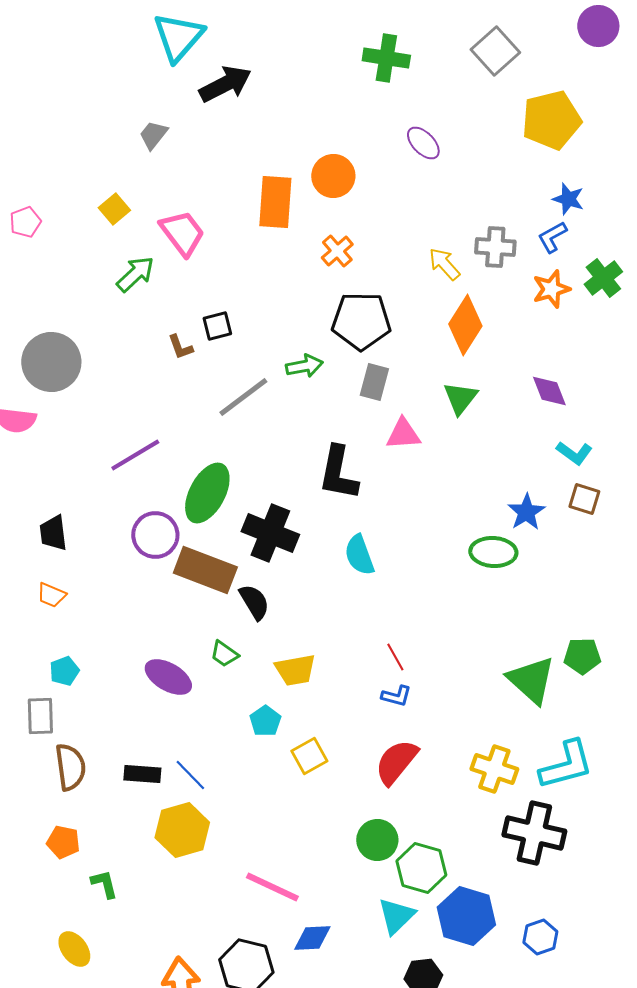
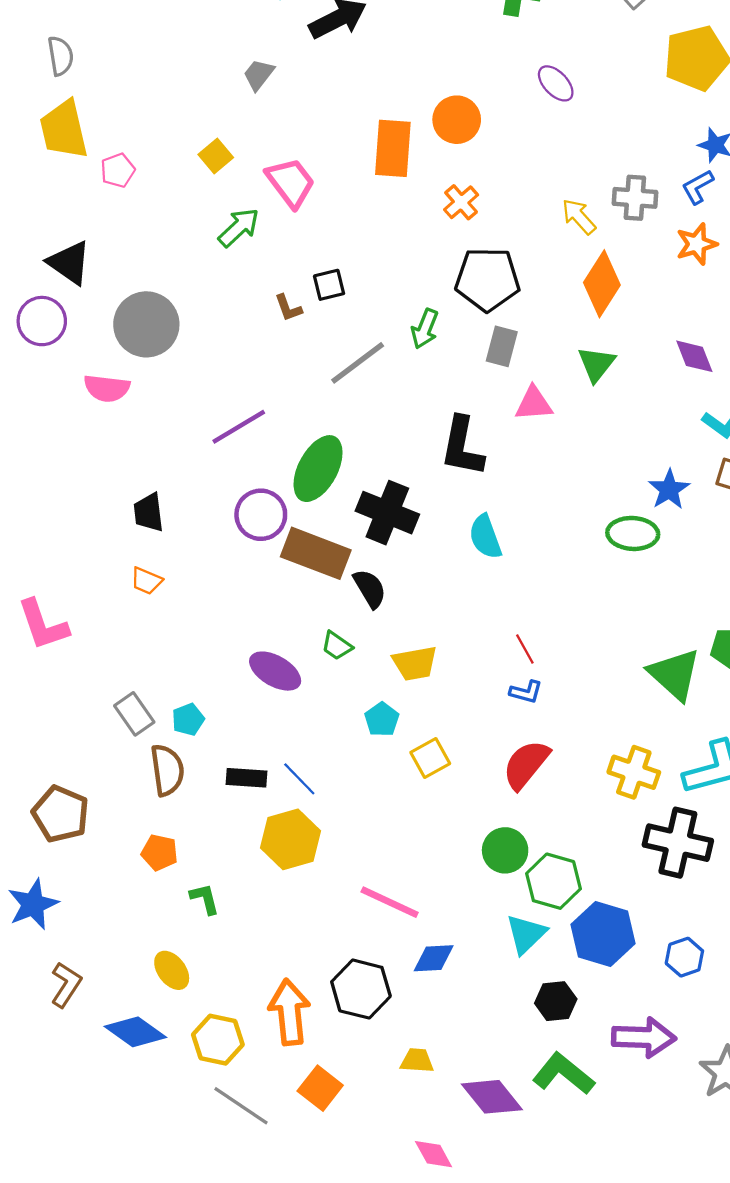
green arrow: (304, 366) -> (425, 329), turned 123
cyan pentagon: (64, 671) -> (188, 719), moved
gray rectangle: (40, 716) -> (134, 714), turned -33

